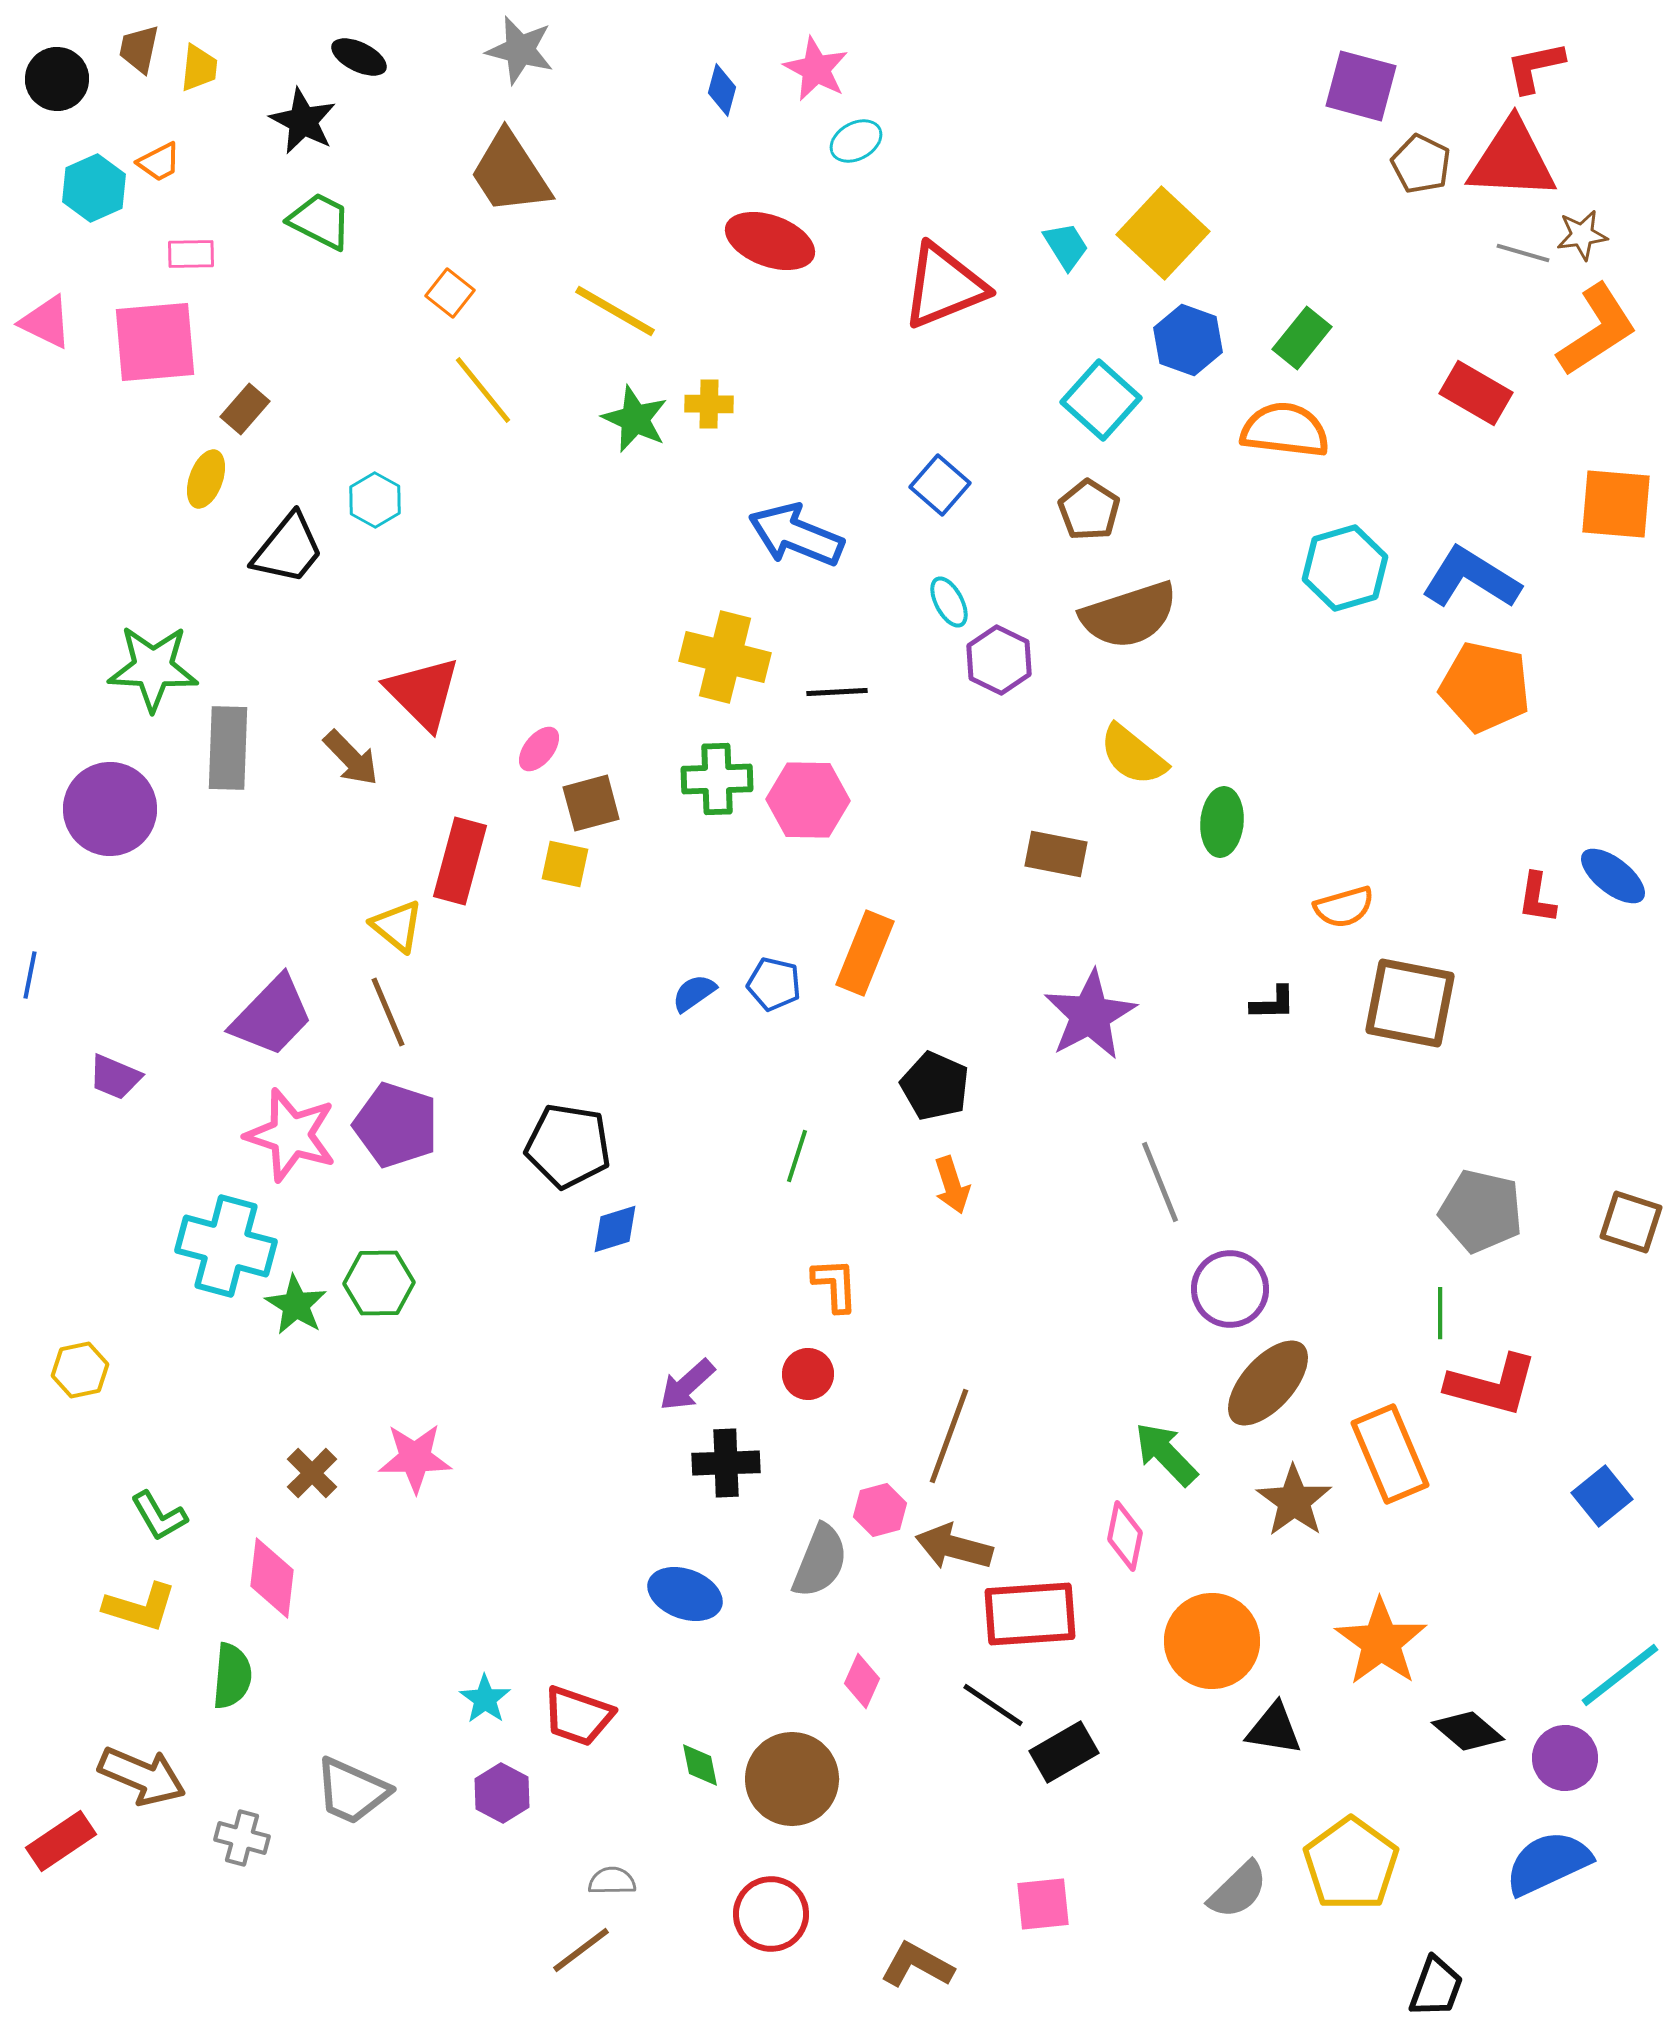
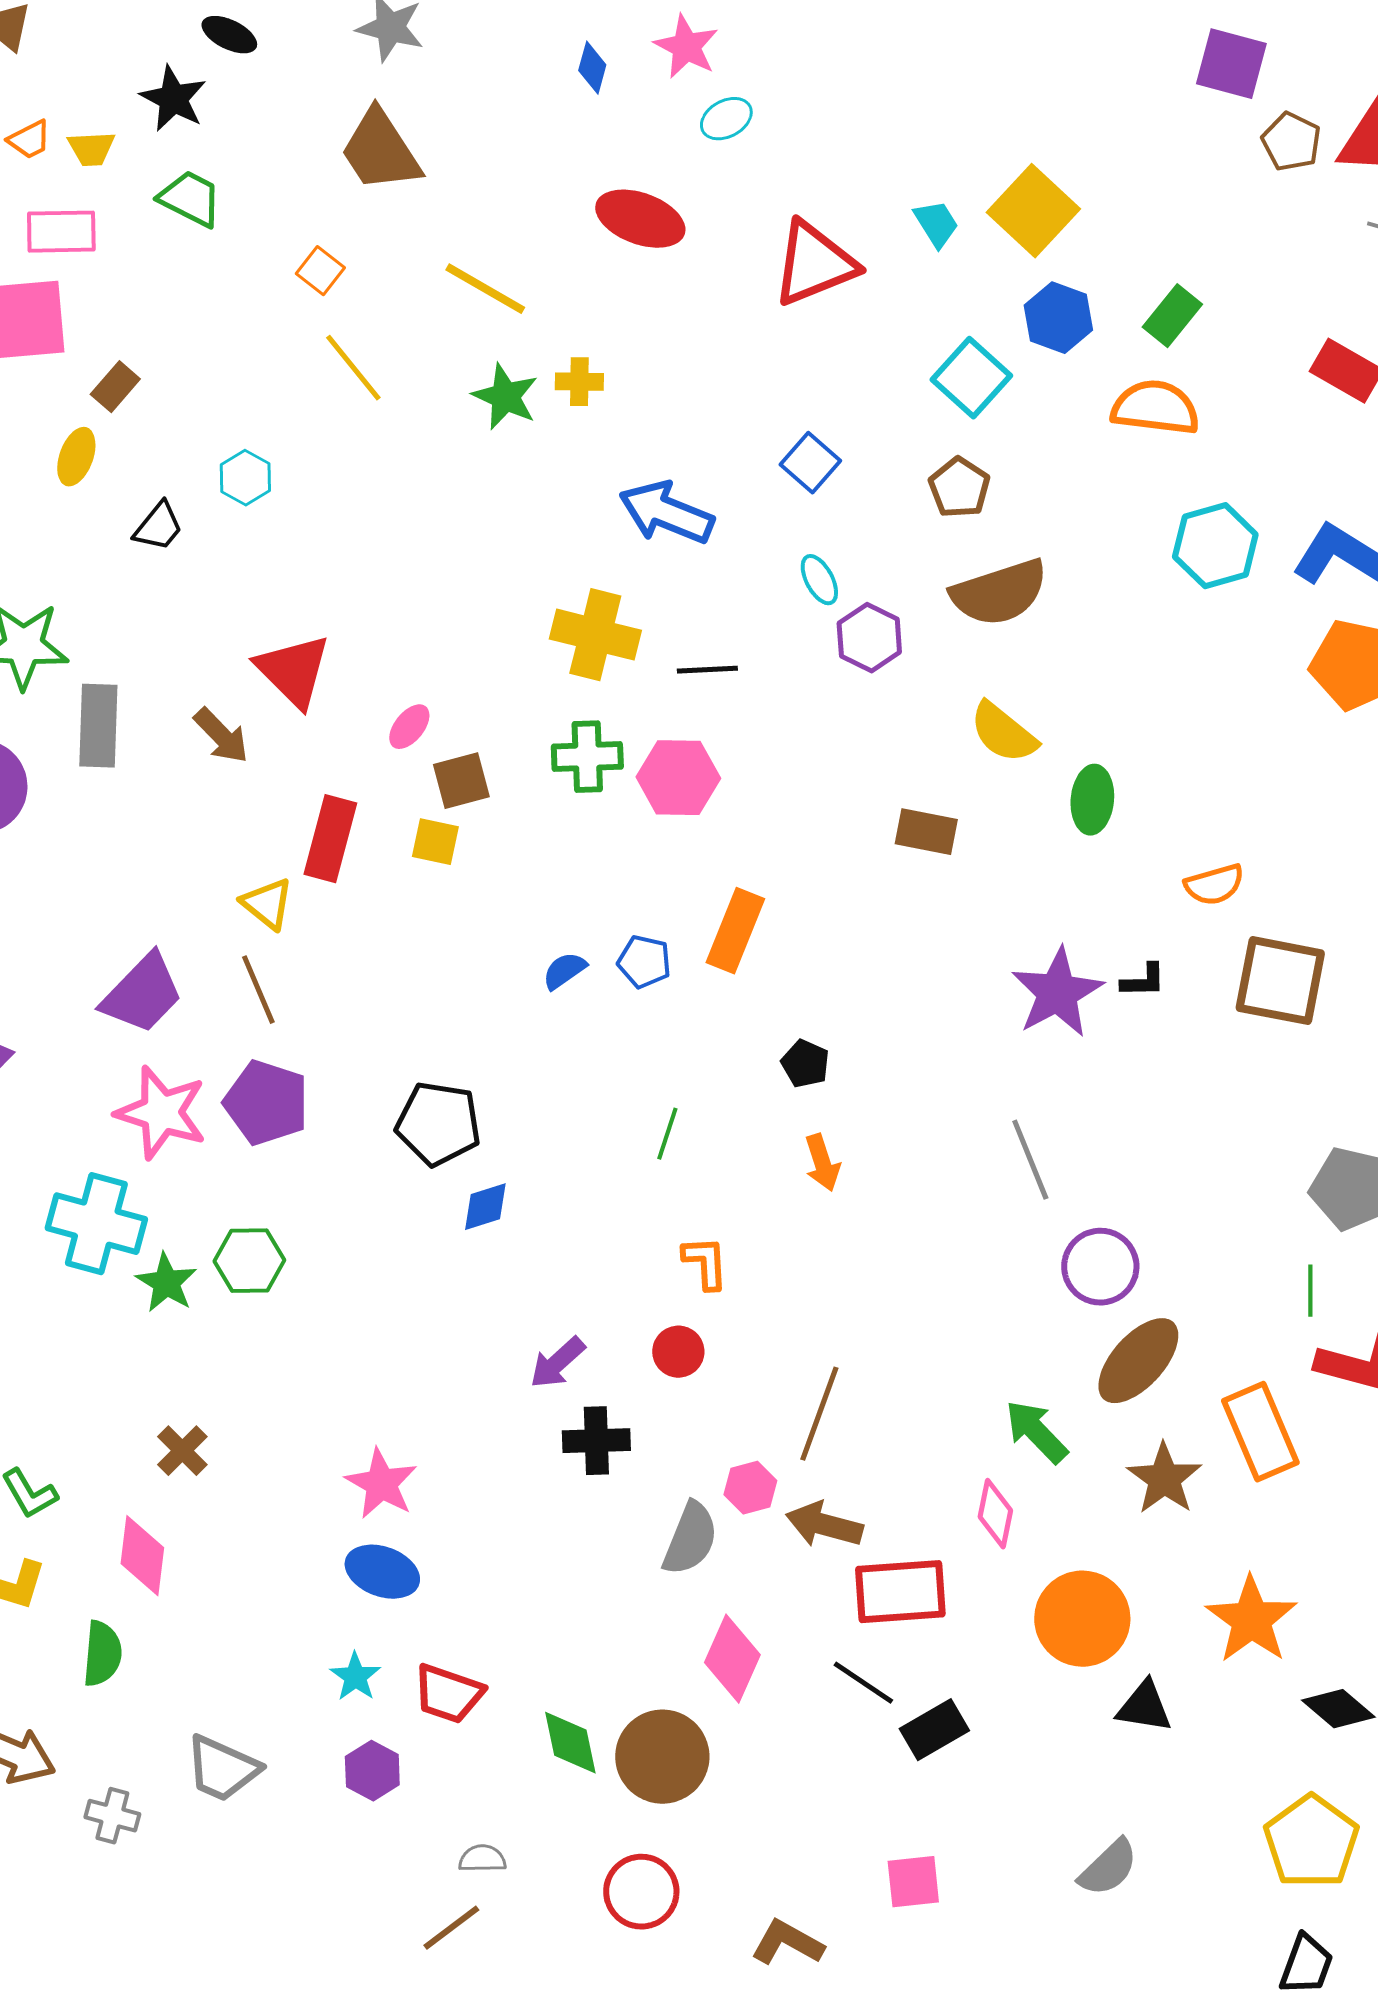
yellow trapezoid: (199, 68) -> (91, 149), moved, turned 81
pink rectangle: (191, 254) -> (61, 232), size x1.5
black trapezoid: (288, 549) -> (158, 527), size x0.7
purple star: (1090, 1015) -> (1057, 993), moved
black pentagon: (935, 1086) -> (805, 1064), size x0.7
pink star: (415, 1458) -> (381, 1484), moved, turned 30
blue ellipse: (685, 1594) -> (382, 1572), moved
pink diamond: (862, 1681) -> (732, 1659), size x1.6
green diamond: (700, 1765) -> (570, 1743), size x1.5
yellow pentagon: (1351, 1864) -> (1311, 1842), moved

